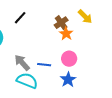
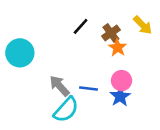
black line: (20, 18) -> (81, 26), moved
blue star: (68, 80) -> (120, 96), moved
cyan semicircle: (27, 81) -> (66, 110), turned 110

